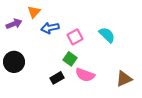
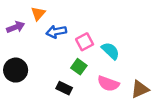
cyan semicircle: (107, 35) -> (111, 51), moved
pink semicircle: (85, 75) -> (108, 84), moved
black rectangle: (57, 78) -> (64, 88), turned 56

